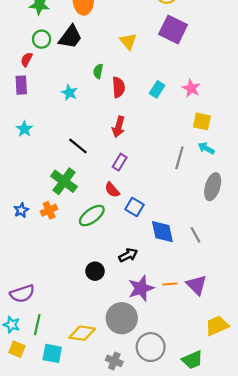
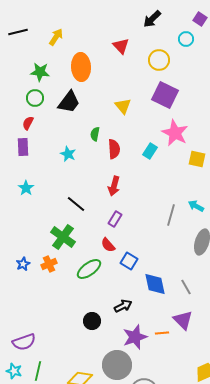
green circle: (42, 39) -> (35, 98), moved
pink star: (191, 88) -> (175, 133), moved, size x1.5
yellow square: (202, 121) -> (197, 159), moved
purple triangle: (197, 285) -> (183, 320), moved

